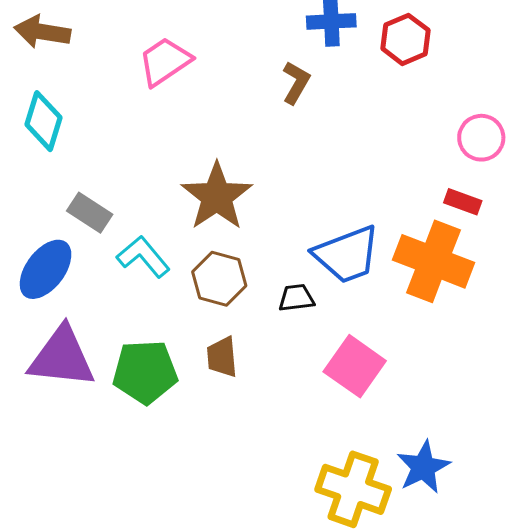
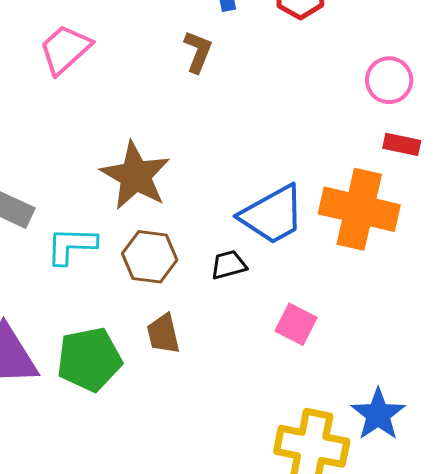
red rectangle: (463, 202) -> (402, 144), moved
cyan L-shape: (143, 257) -> (71, 246), turned -40
pink square: (355, 366) -> (296, 324), size x0.7

